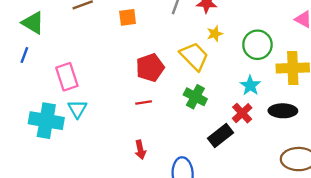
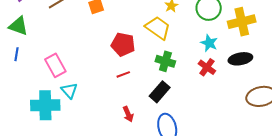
red pentagon: (150, 68) -> (123, 44), turned -30
black rectangle: (220, 135) -> (160, 92), moved

